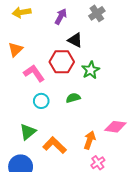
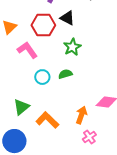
red hexagon: (62, 62) -> (43, 25), moved
green star: (91, 70) -> (72, 47), moved
cyan circle: (41, 101) -> (42, 77), moved

